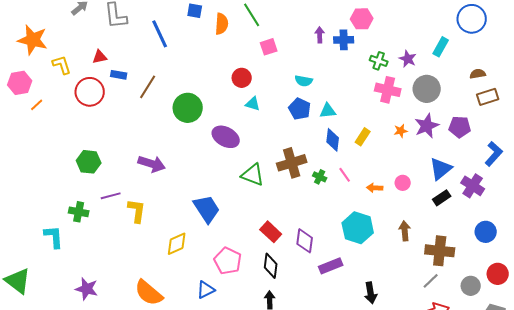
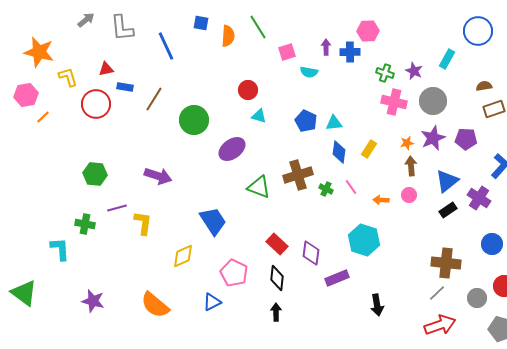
pink square: (269, 47) -> (287, 52), moved
cyan semicircle: (304, 81) -> (309, 72), moved
purple ellipse: (226, 137) -> (232, 149), turned -64
brown arrow: (405, 231) -> (411, 166), moved

